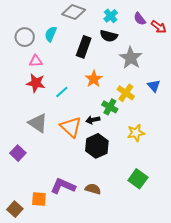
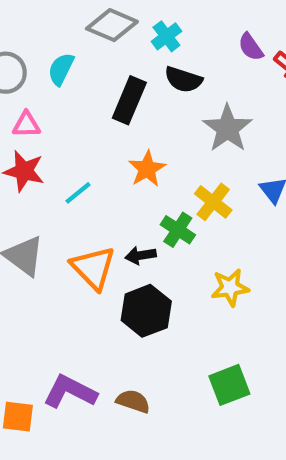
cyan cross: (111, 16) -> (166, 36), moved
green square: (138, 179) -> (229, 385), turned 30

